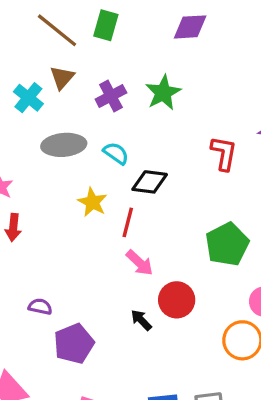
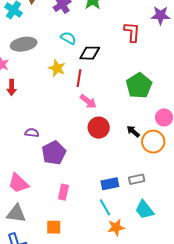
gray ellipse: (64, 145) -> (24, 44), moved
red circle: (177, 300) -> (99, 128), moved
black arrow: (141, 320) -> (133, 131), moved

